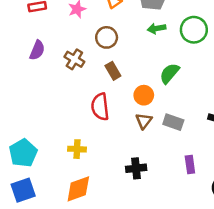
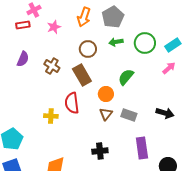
brown circle: (107, 37) -> (88, 49), moved
brown rectangle: (113, 71) -> (82, 75), size x1.5
yellow cross: (77, 149) -> (51, 116), moved
purple rectangle: (190, 165) -> (142, 148), size x1.5

